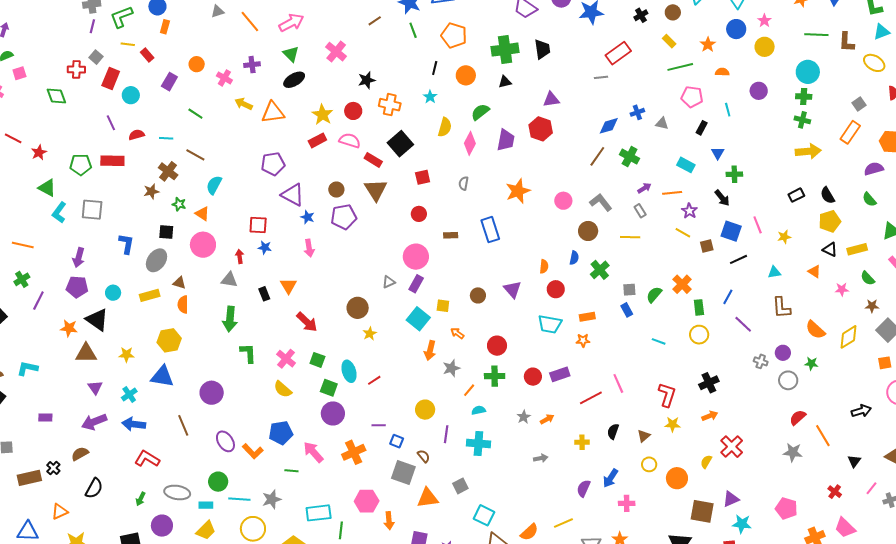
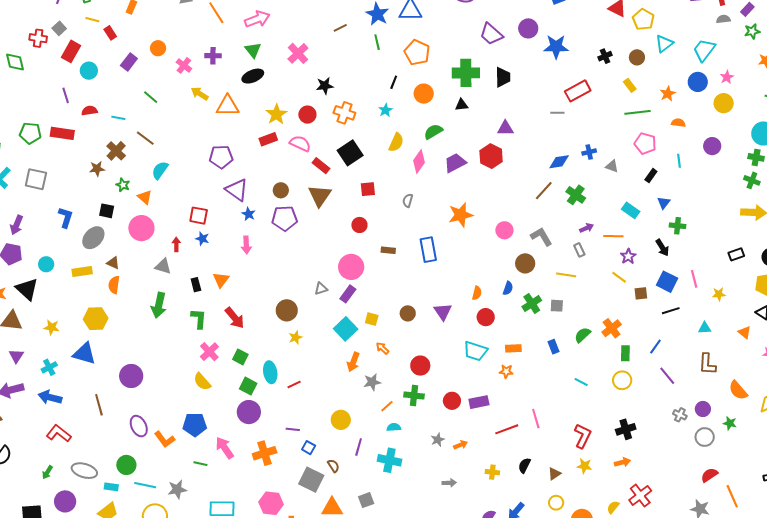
purple trapezoid: (506, 140) -> (455, 163), turned -135
gray square: (629, 290) -> (557, 306), moved
green L-shape: (248, 353) -> (199, 319), moved

